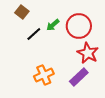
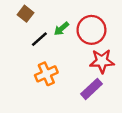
red star: (88, 53) -> (102, 61), turned -30
orange cross: (44, 75) -> (46, 74), moved

